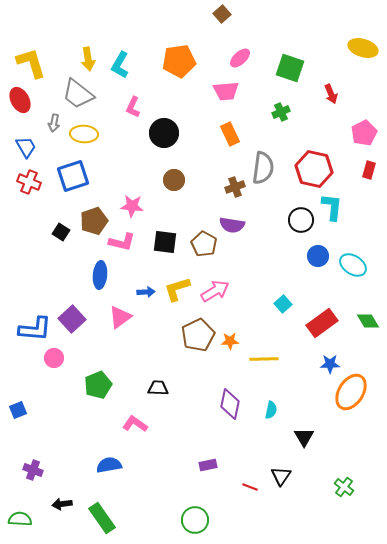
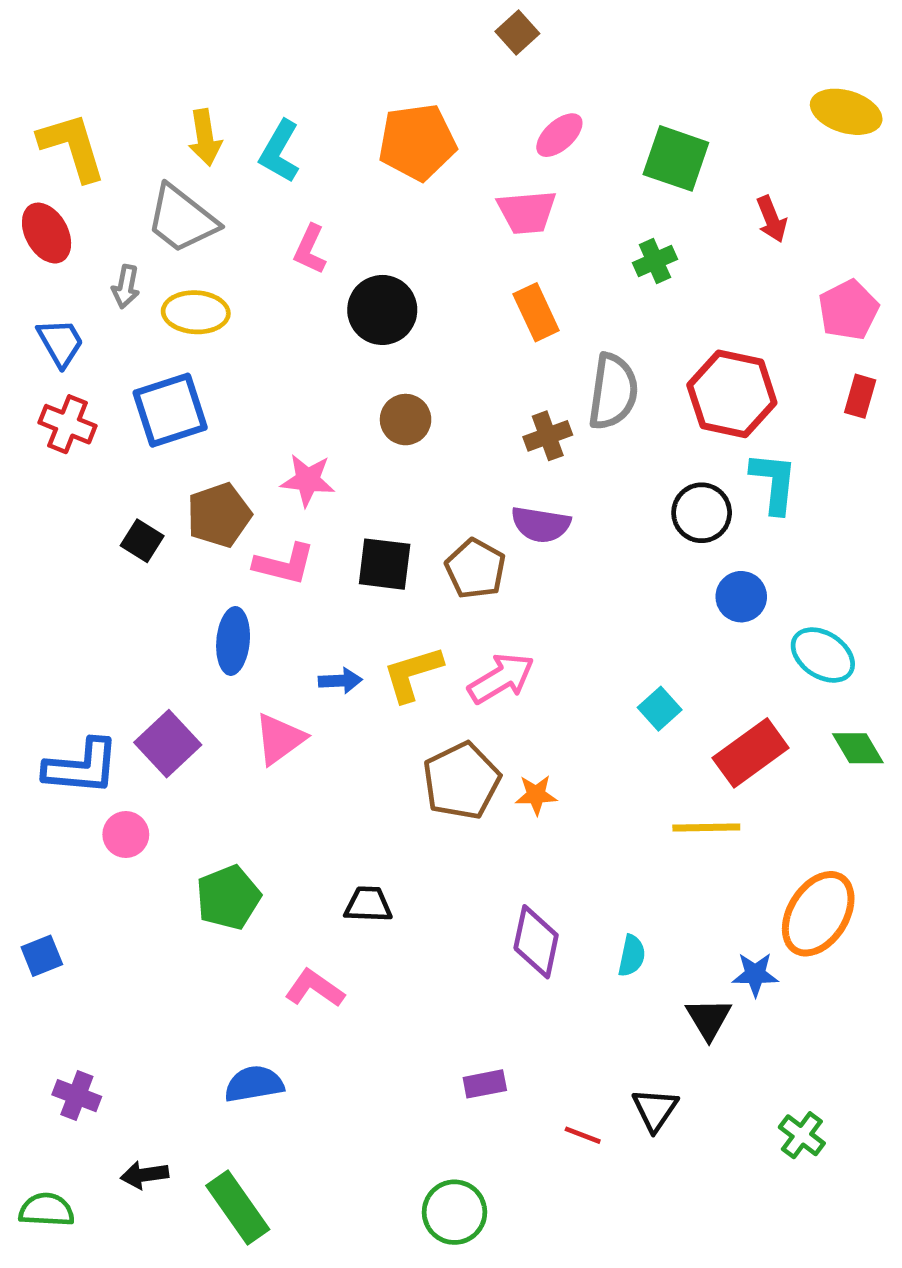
cyan ellipse: (353, 265) -> (823, 655), moved
yellow line: (264, 359) -> (706, 827), moved
blue star: (330, 364) -> (755, 974), moved

